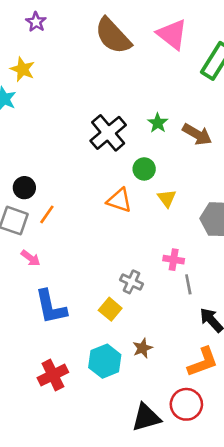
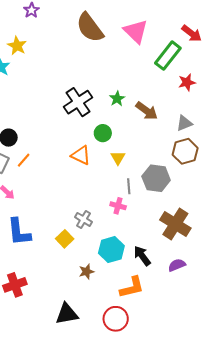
gray line: (188, 284) -> (129, 186), moved
cyan hexagon: (105, 361) -> (111, 250), moved
black triangle: (146, 417) -> (67, 314), moved

